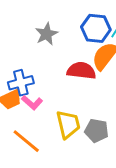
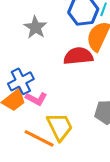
yellow trapezoid: (68, 124) -> (60, 127), moved

